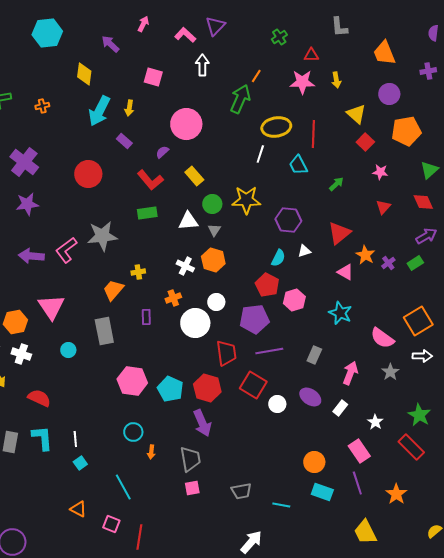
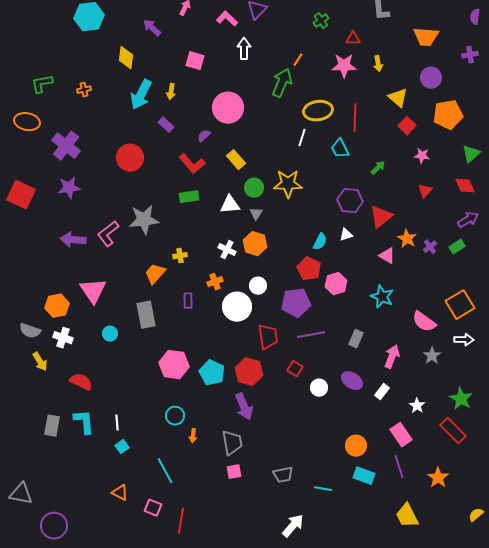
orange trapezoid: (384, 53) -> (426, 37), turned -64
purple hexagon: (288, 220) -> (350, 201), moved
red square: (253, 385) -> (295, 369), size x0.6

